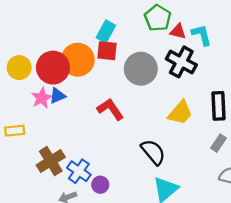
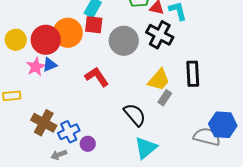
gray rectangle: (219, 143) -> (165, 98), moved
brown cross: (51, 161) -> (44, 123), turned -30
blue cross: (79, 171) -> (69, 132), turned 30

